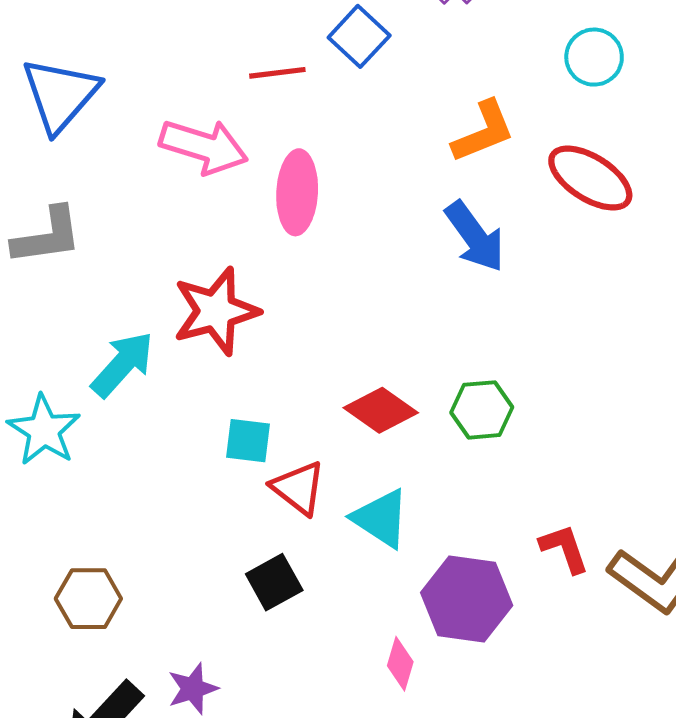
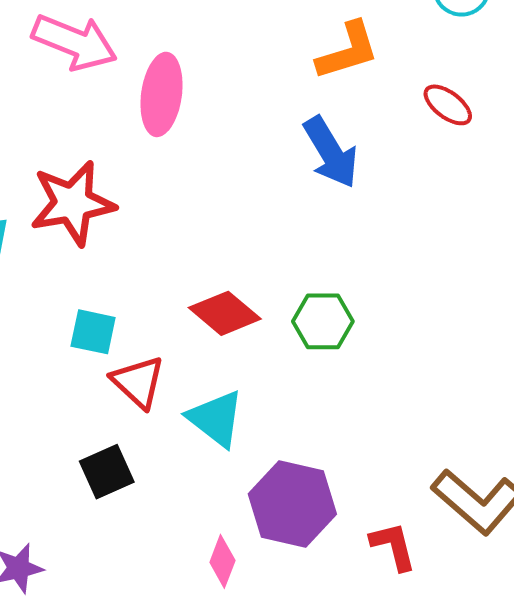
red ellipse: (590, 178) -> (448, 105), size x0.6
red L-shape: (564, 549) -> (393, 546), moved

